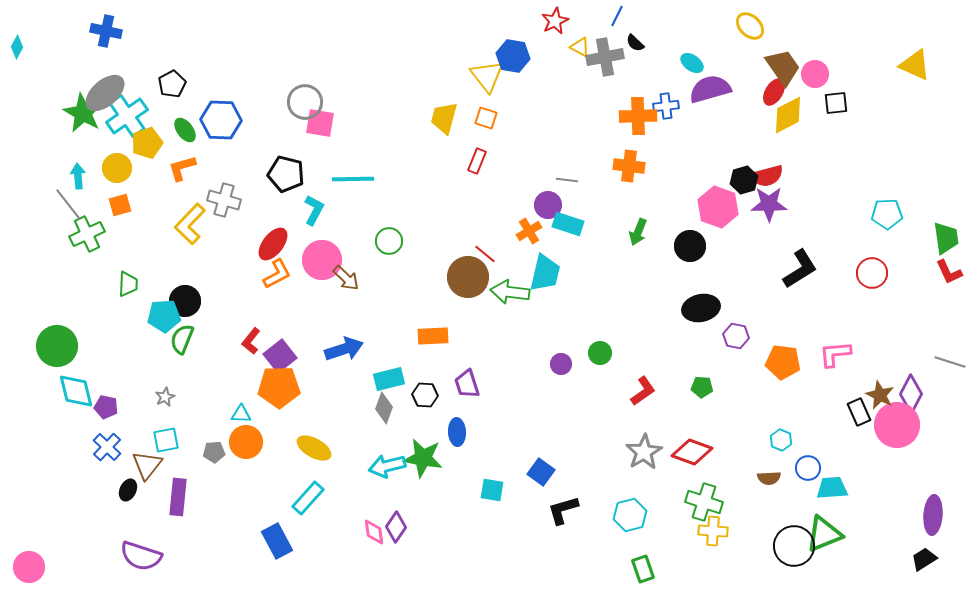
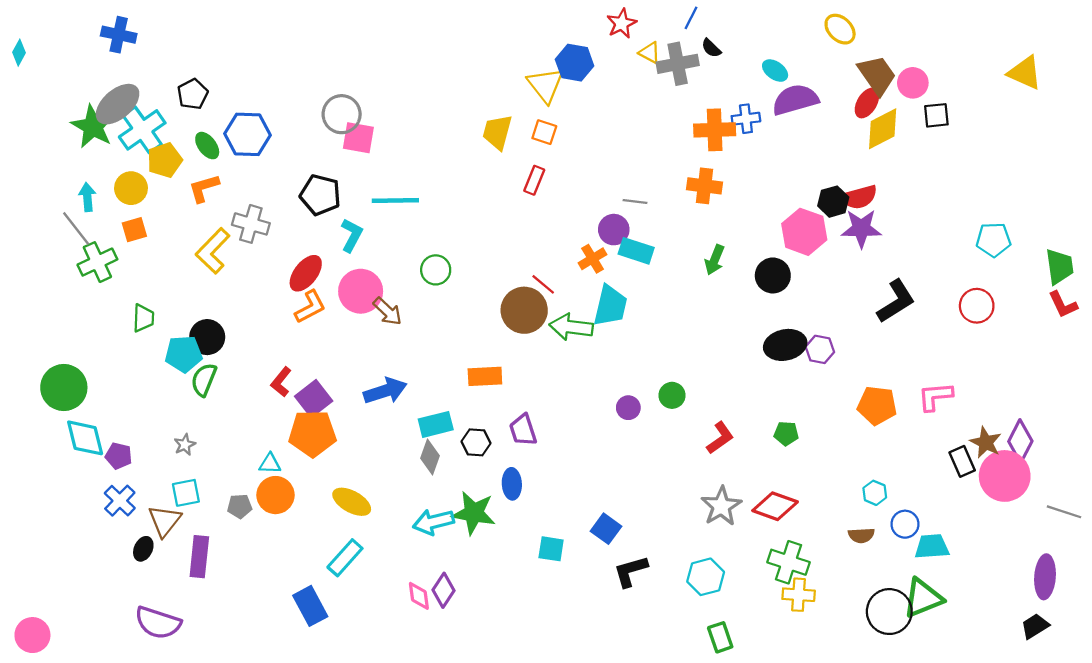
purple hexagon: (736, 336) -> (820, 349), moved
gray line: (950, 362) -> (1064, 512), moved

